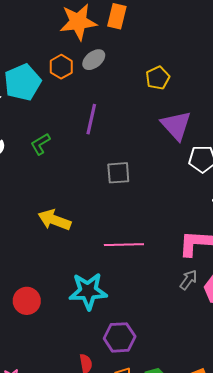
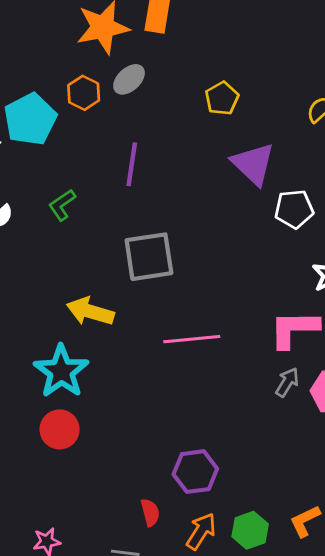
gray square: (118, 173) -> (149, 257), moved, size x1.5
cyan star: (88, 291) -> (61, 371), moved, turned -30

